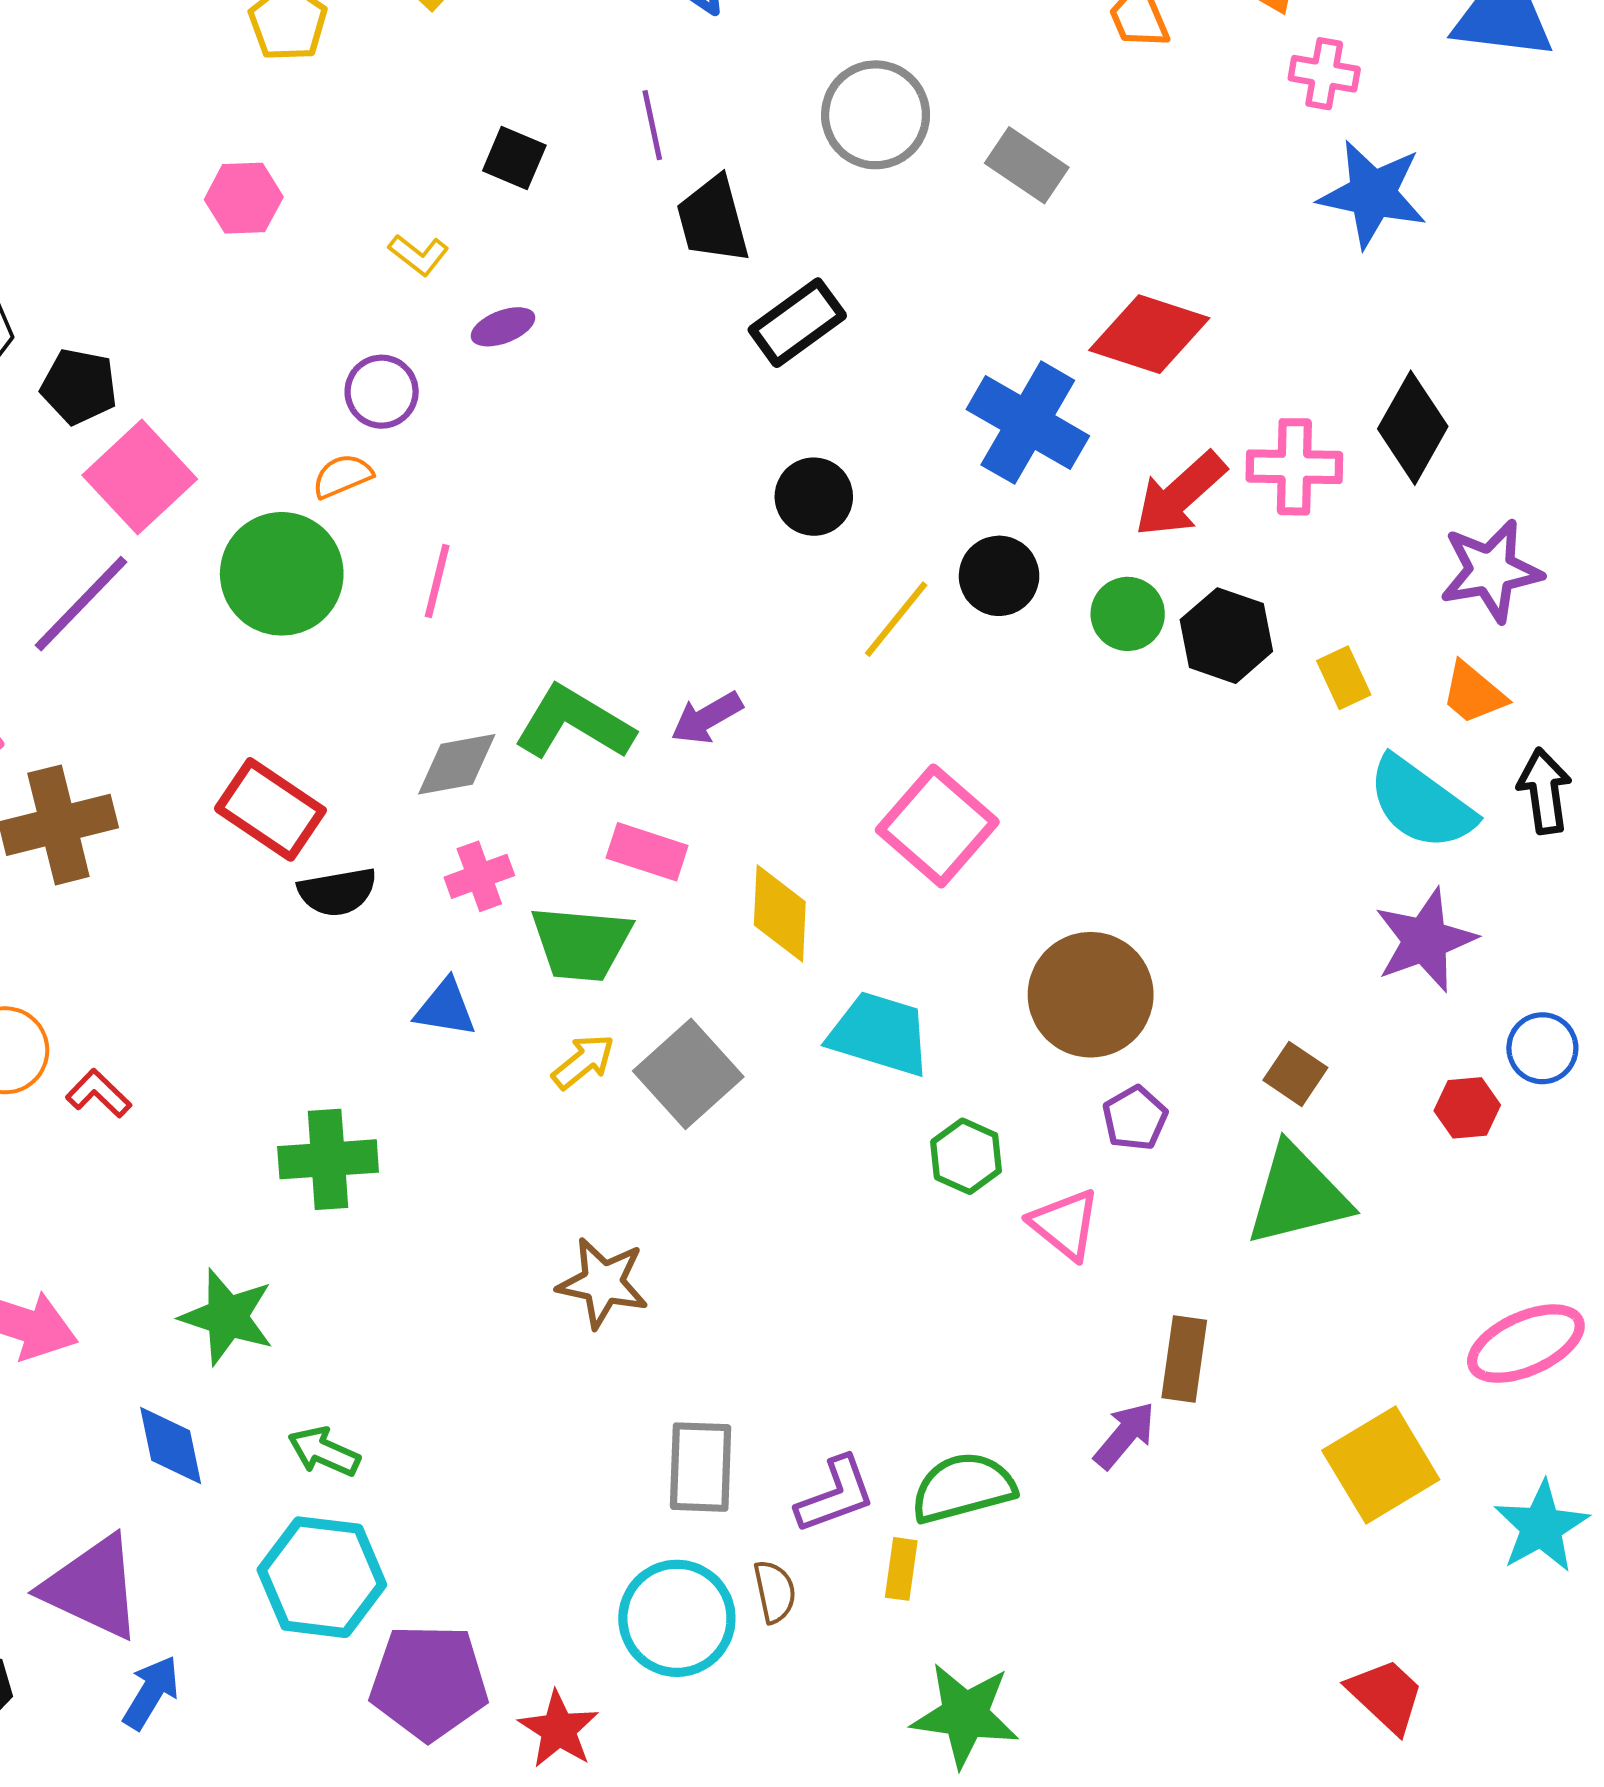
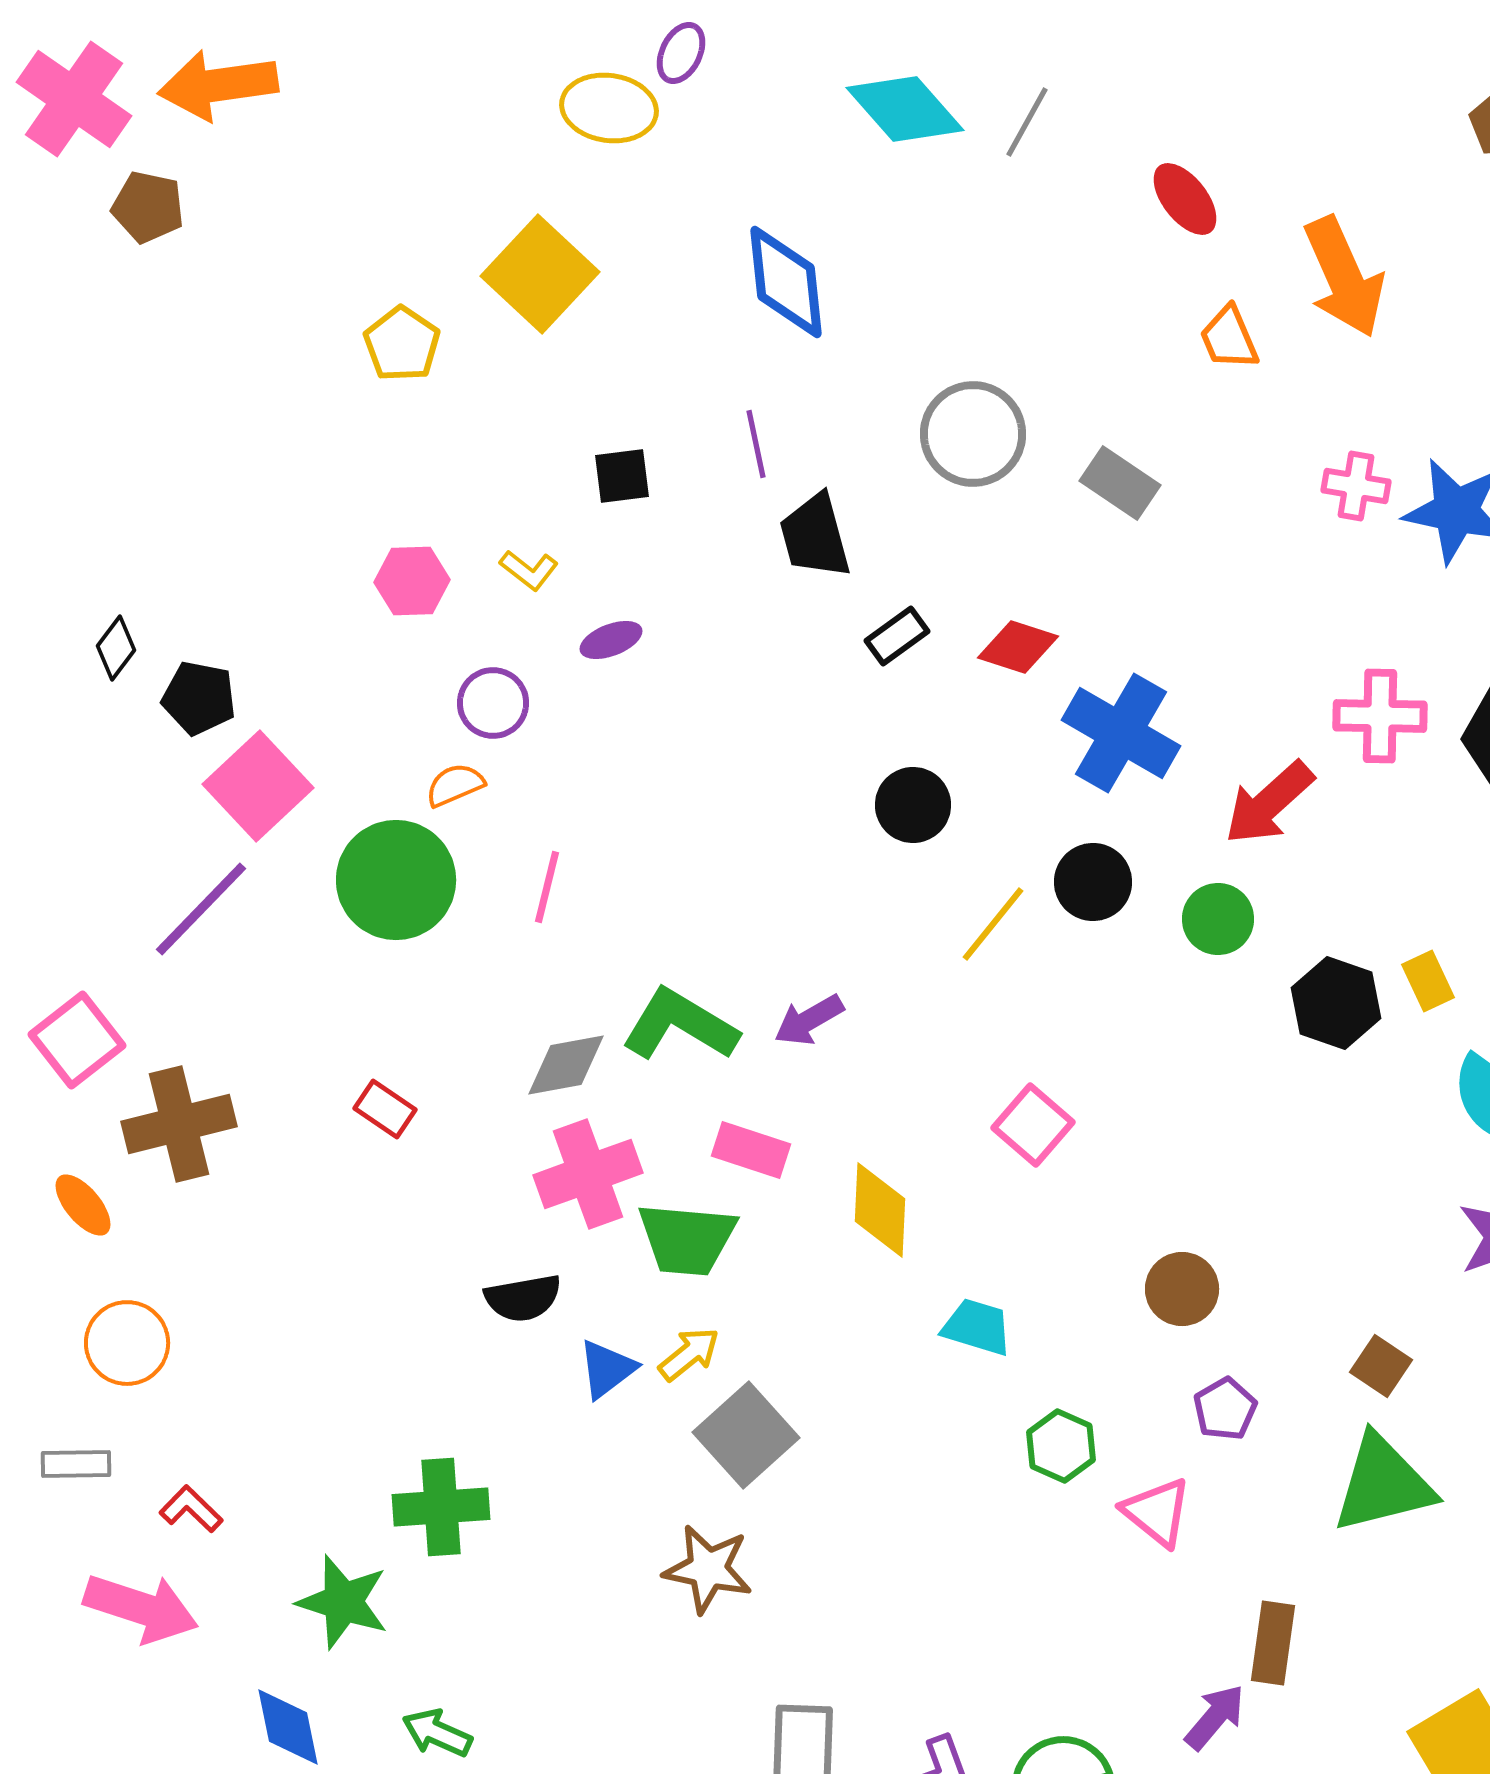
pink cross: (1324, 74) -> (1356, 486), moved
black square: (514, 158) -> (622, 476), turned -30
pink hexagon: (244, 198) -> (412, 581), moved
black rectangle: (797, 323) -> (897, 636), size x0.7
red diamond: (1149, 334) -> (1018, 647), moved, size x0.7
pink cross: (1294, 467) -> (1380, 716), moved
black hexagon: (1226, 636) -> (1336, 1003), moved
red rectangle: (270, 809) -> (385, 1109), size x0.6
pink square: (937, 826) -> (1033, 1125), size x0.7
pink cross: (479, 876) -> (588, 1174), size x1.6
black semicircle: (337, 892) -> (523, 1298), moved
brown circle: (1091, 995) -> (1182, 1289), size x0.6
blue triangle: (445, 1008) -> (607, 1369), moved, turned -46
cyan trapezoid: (880, 1034) -> (977, 1327), size x0.7
gray square: (688, 1074) -> (746, 1435), moved
red L-shape: (99, 1093) -> (191, 1509), moved
green cross: (328, 1159) -> (441, 1507), moved

